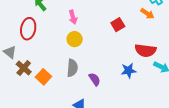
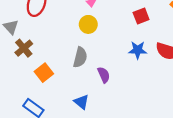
blue star: (129, 71) -> (138, 50), moved
orange square: (43, 77) -> (44, 73), moved

